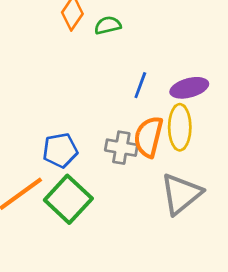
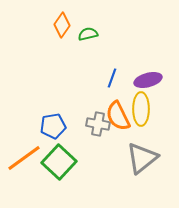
orange semicircle: (148, 137) -> (118, 116), turned -40

